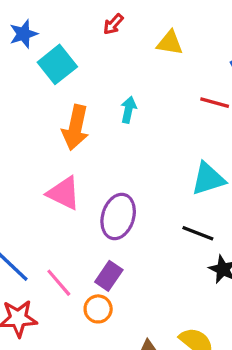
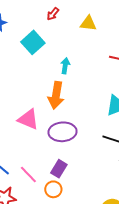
cyan square: (57, 64) -> (33, 42), moved
orange arrow: (75, 127) -> (56, 95), moved
purple ellipse: (118, 216) -> (62, 132), turned 72

